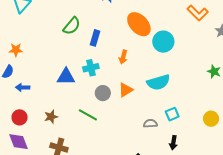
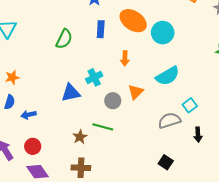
blue rectangle: (95, 38) -> (101, 29), moved
brown star: (51, 117) -> (80, 137), moved
gray semicircle: (150, 124) -> (169, 120), size x1.5

